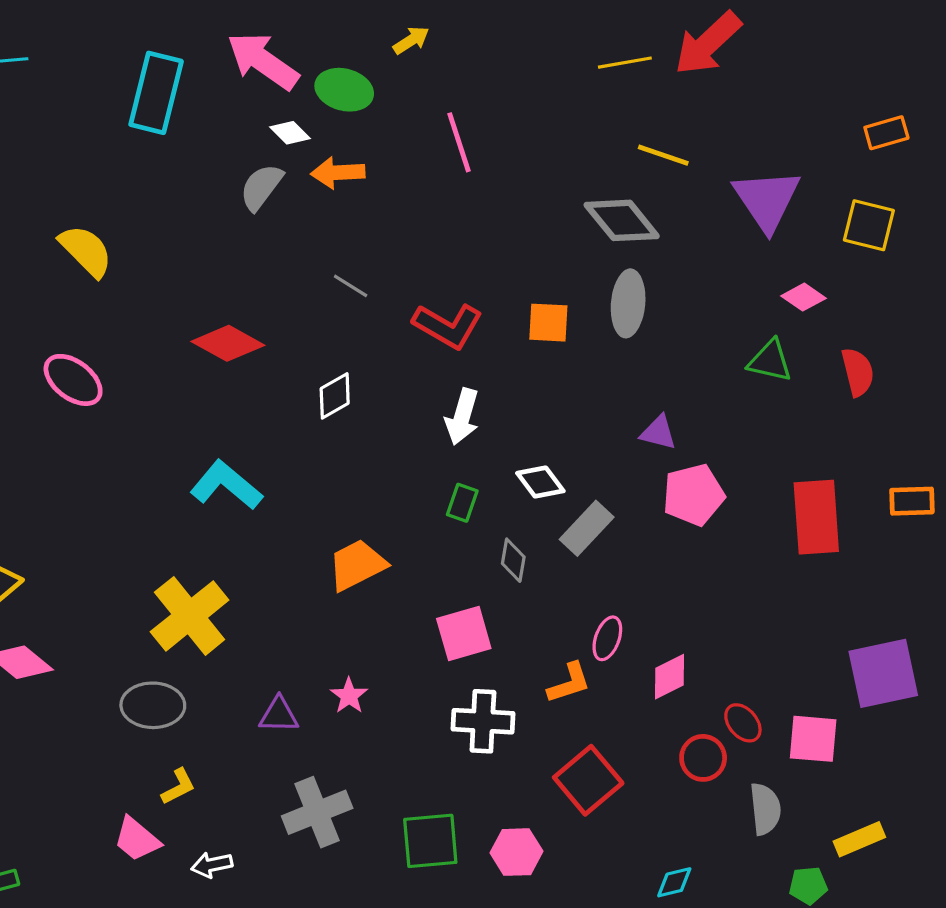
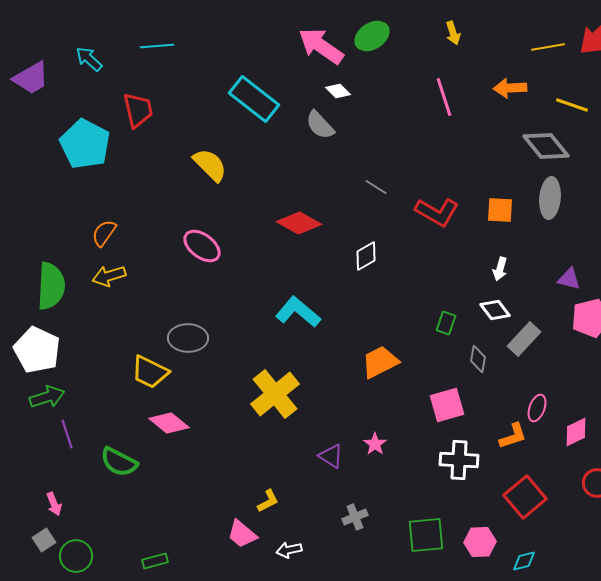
yellow arrow: (411, 40) -> (453, 33), moved, turned 105
green ellipse: (344, 90) -> (372, 36), moved, turned -48
cyan rectangle: (156, 93) -> (254, 99), moved, turned -66
orange arrow: (338, 173) -> (510, 88), moved
gray semicircle: (261, 187) -> (320, 125), turned -80
white arrow: (462, 417) -> (500, 269), moved, size x0.7
gray ellipse: (153, 705) -> (188, 338), moved
purple triangle: (279, 715) -> (331, 456), turned 32
gray cross: (317, 812) -> (355, 517), size x0.6
cyan diamond: (674, 882) -> (524, 561), moved

